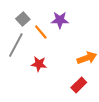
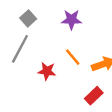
orange line: (41, 32) -> (73, 57), moved

